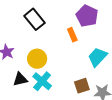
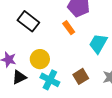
black triangle: (20, 79) -> (19, 77), moved
brown square: (82, 86) -> (81, 76), moved

